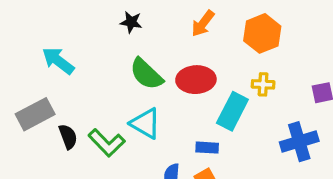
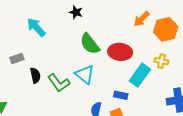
black star: (131, 22) -> (76, 12), moved
orange arrow: (203, 24) -> (142, 19), moved
gray rectangle: (35, 114) -> (17, 59), size x0.6

